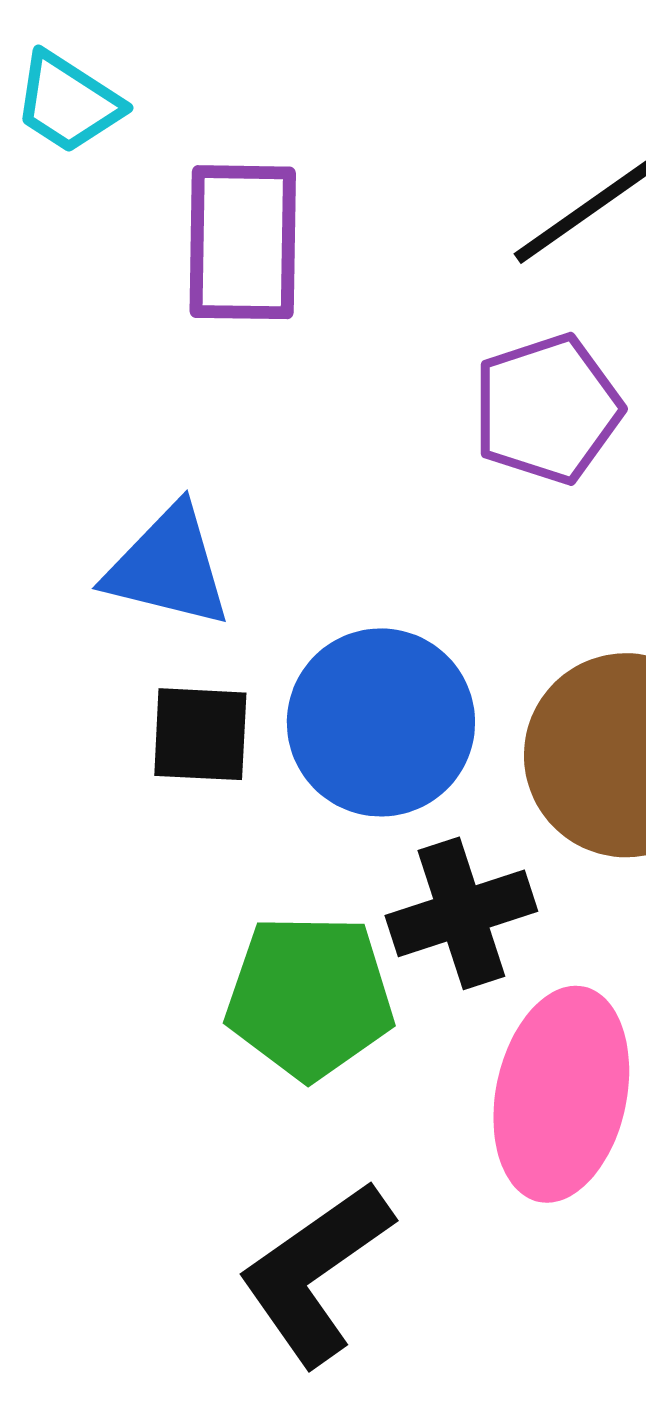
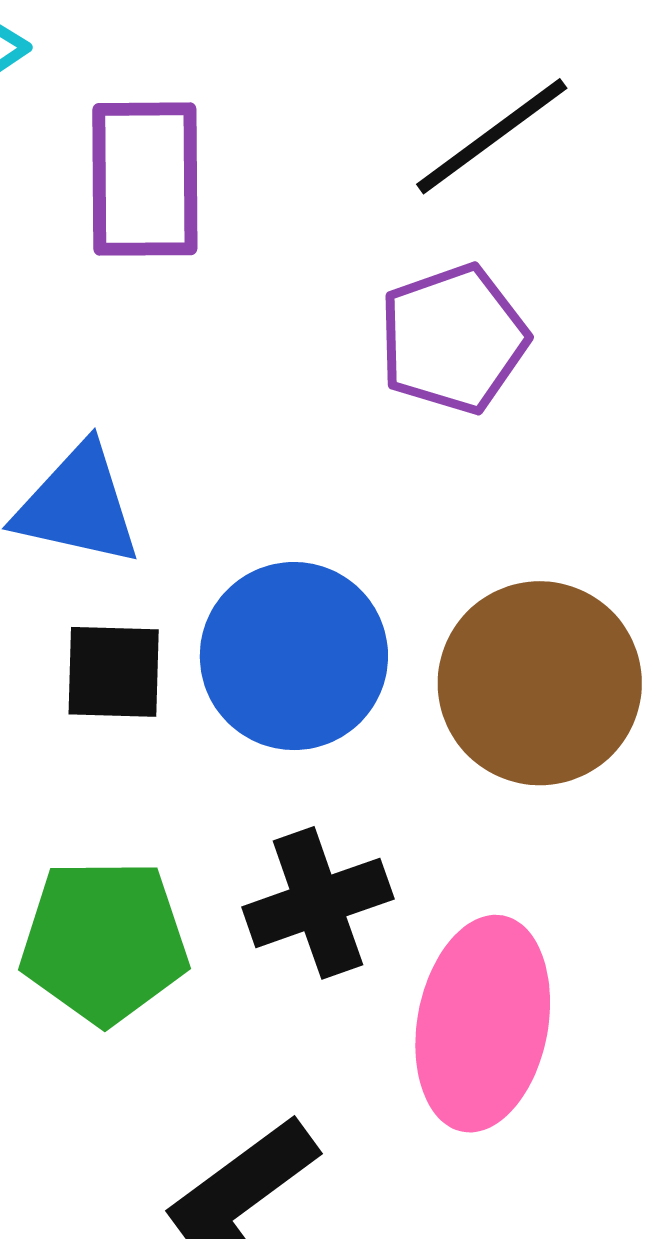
black cross: (461, 913) -> (318, 903), moved
green pentagon: (310, 997) -> (104, 941), moved

